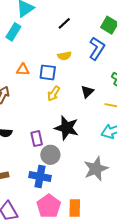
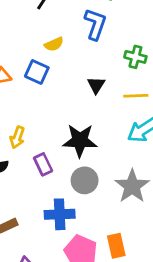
blue square: (48, 72) -> (37, 72), turned 30
yellow arrow: (54, 94) -> (17, 137), moved
gray circle: (50, 155) -> (85, 180), moved

